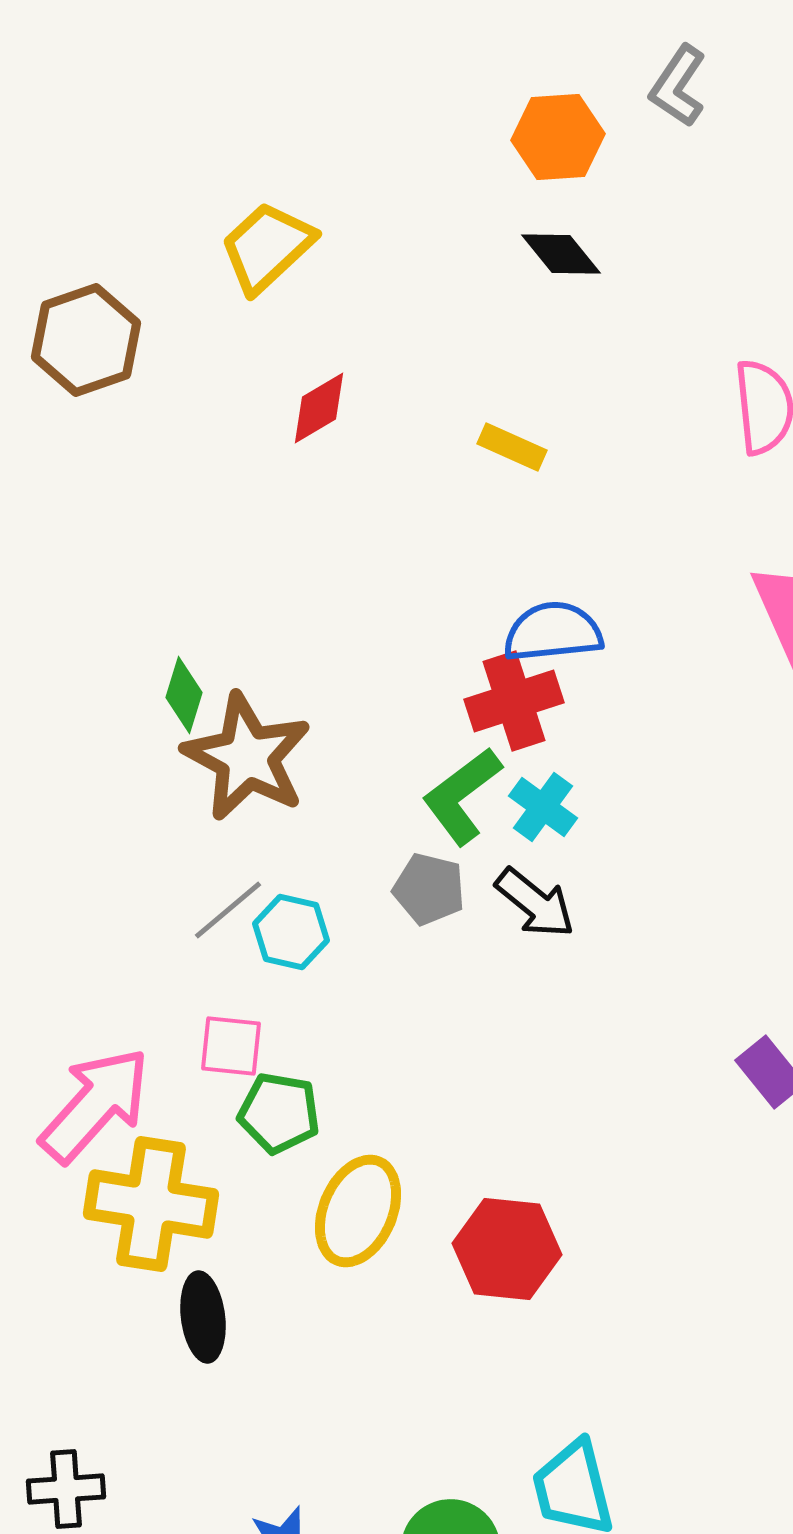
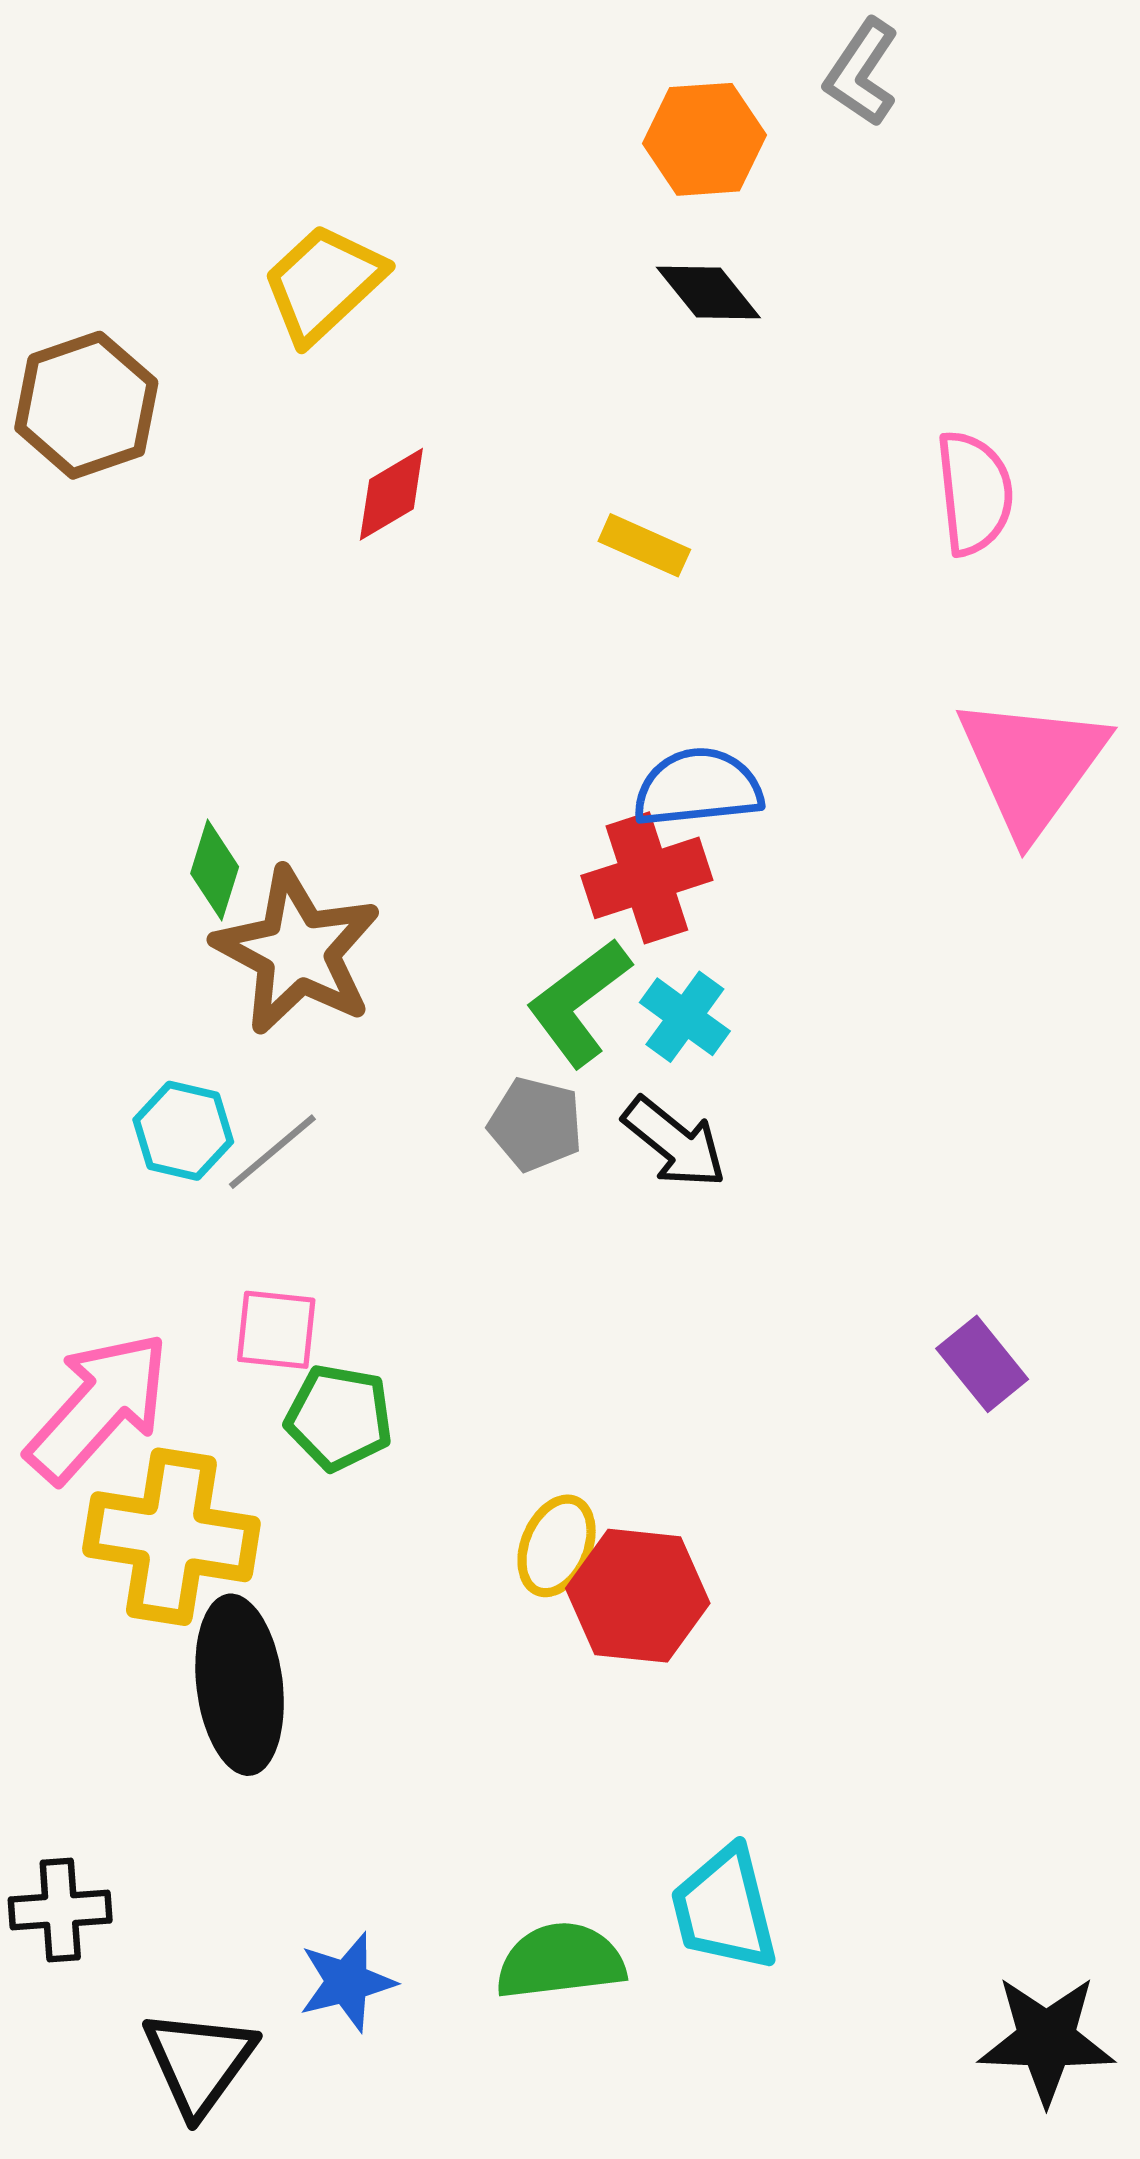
cyan hexagon: (291, 932) -> (183, 1131), moved
yellow ellipse: (358, 1211) -> (557, 1546), moved, size x0.7
black ellipse: (203, 1317) -> (240, 1685), size x1.5

